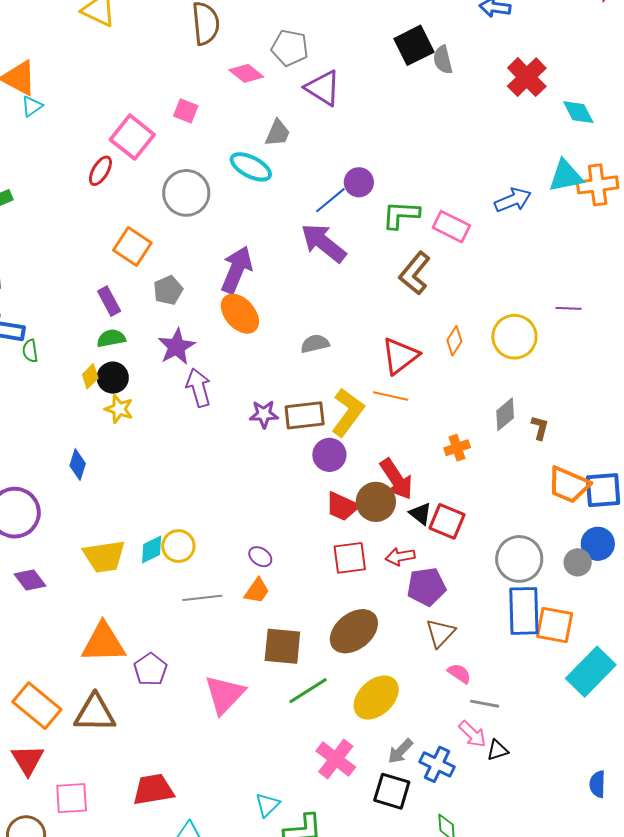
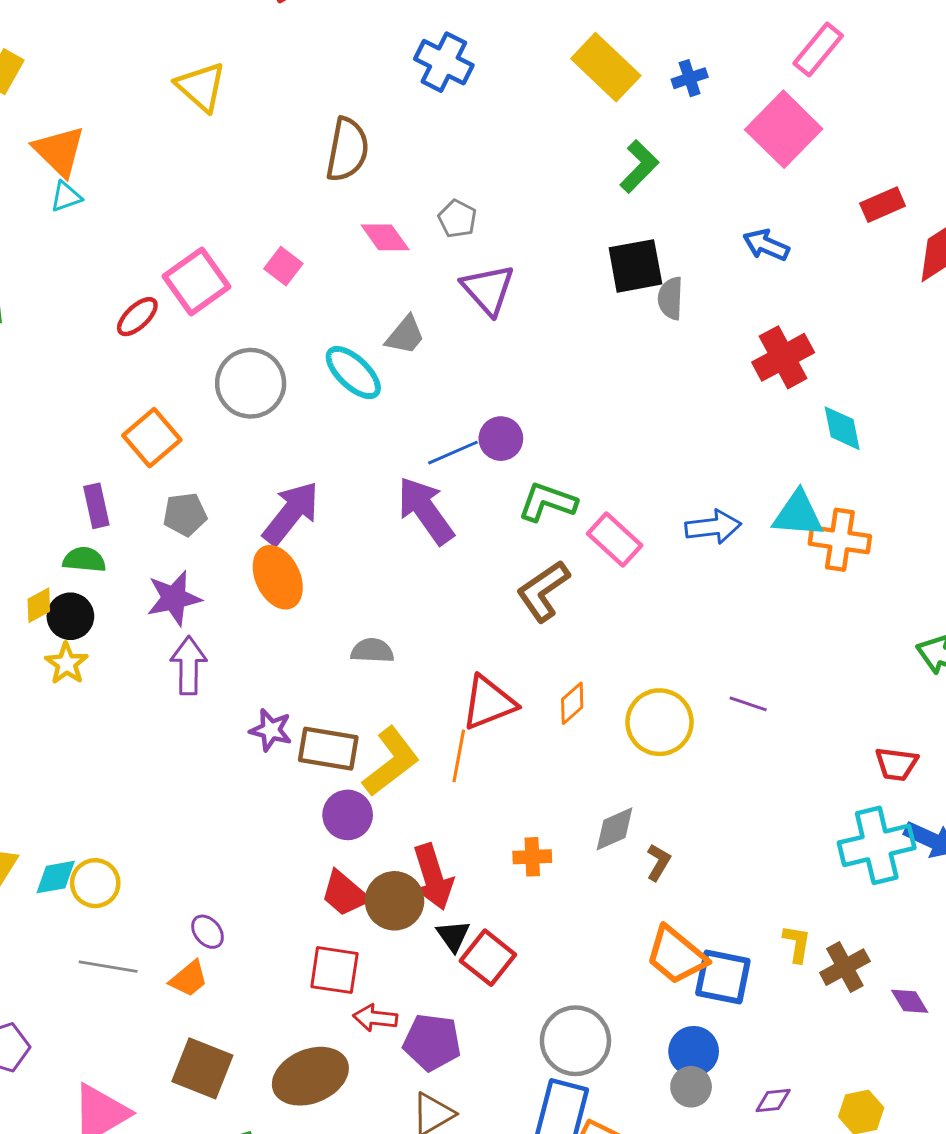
gray pentagon: (290, 48) -> (457, 219), size x0.7
orange line: (391, 396) -> (459, 756), turned 72
red arrow: (400, 557) -> (375, 1018), moved
gray circle: (578, 562) -> (691, 1087), moved

